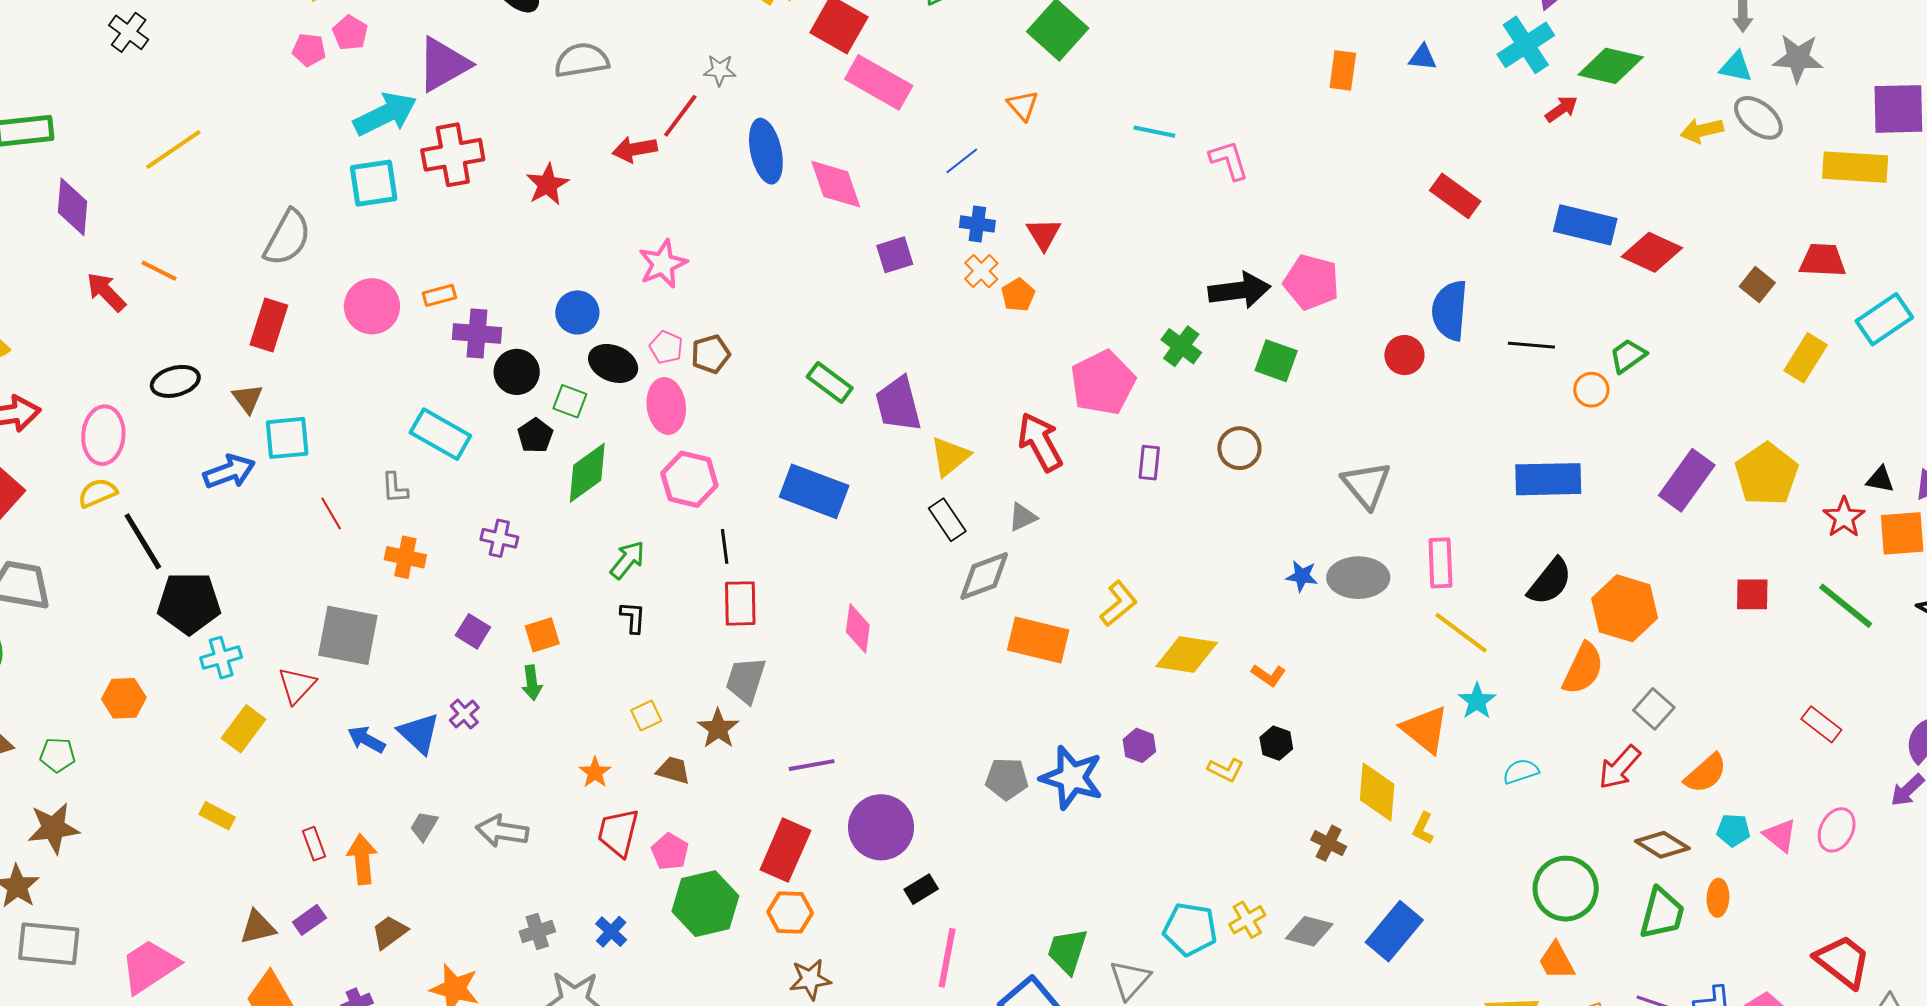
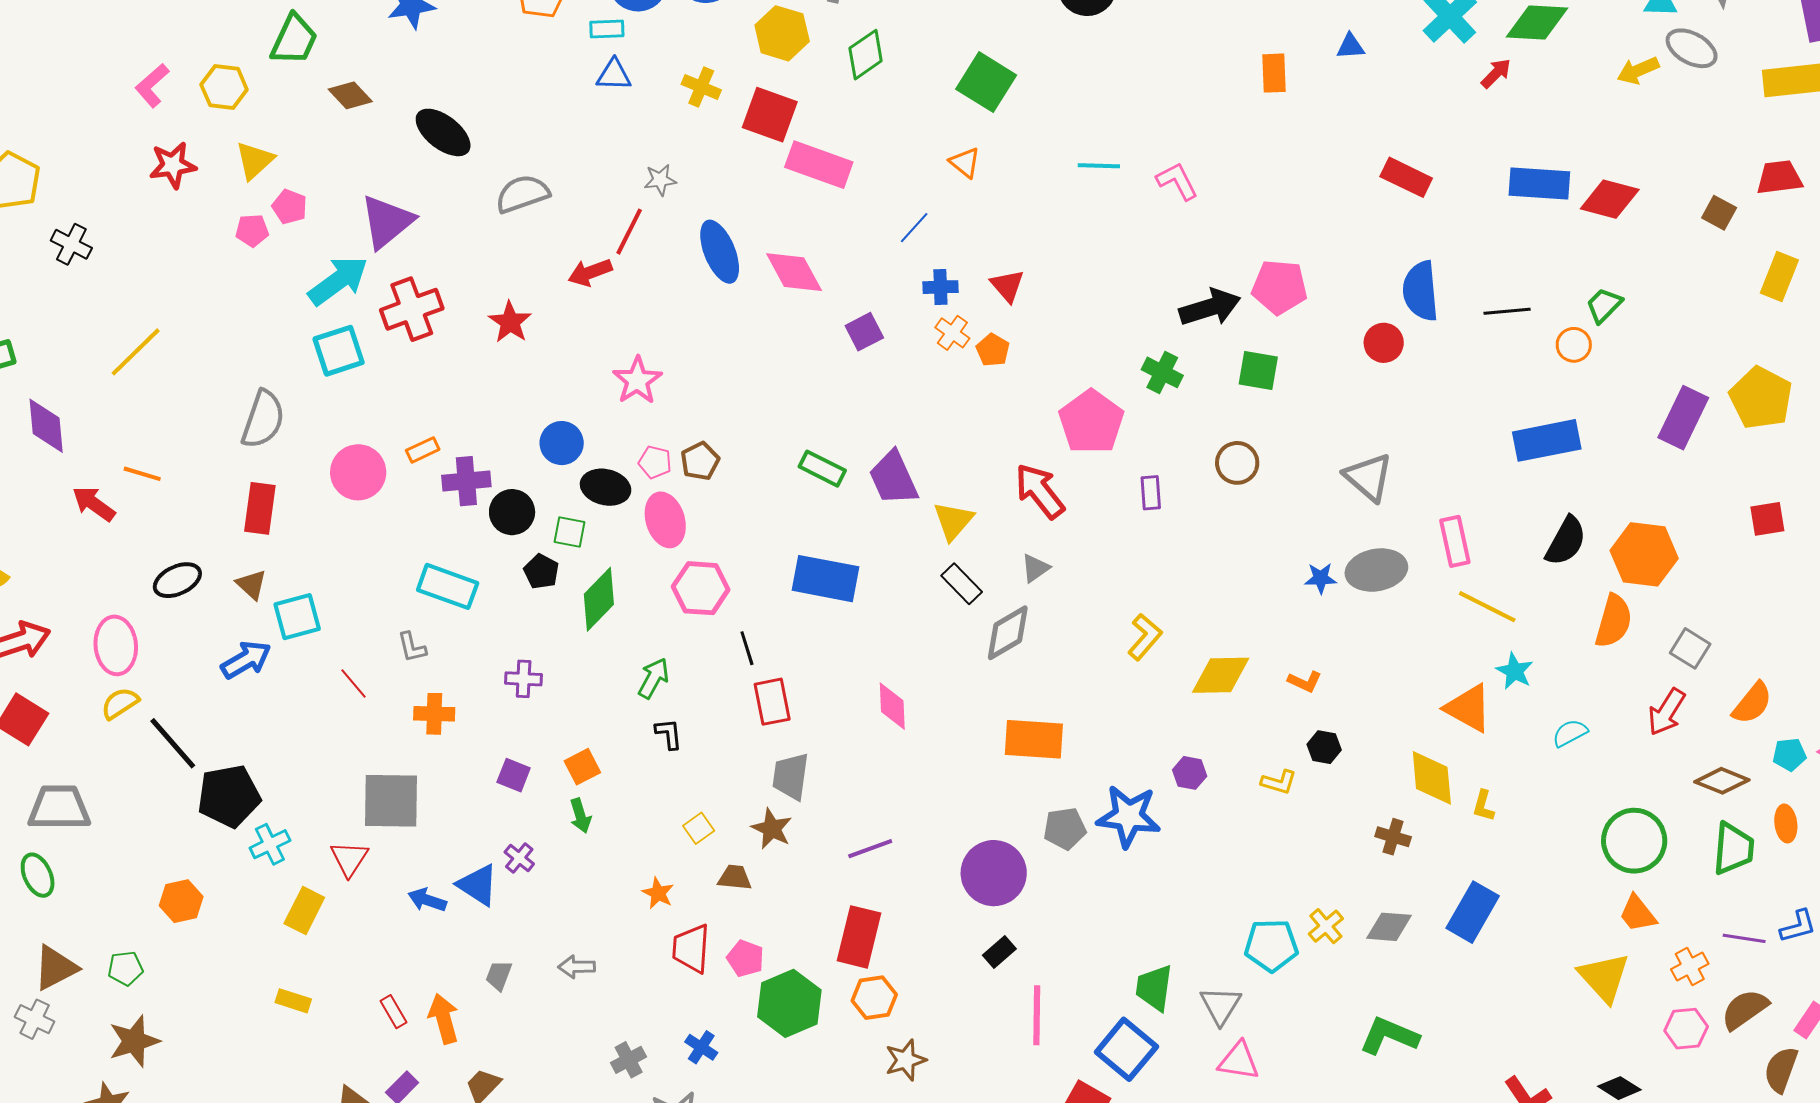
orange rectangle: (1038, 640) -> (1034, 739), moved
purple circle: (881, 827) -> (994, 873), moved
gray arrow: (502, 831) -> (577, 967), size x0.7

